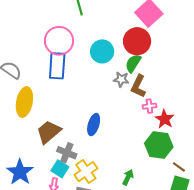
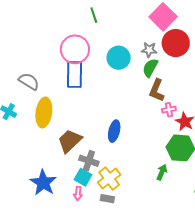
red circle: (137, 41) -> (176, 43), moved
gray star: (121, 79) -> (149, 50), moved
green arrow: (128, 177) -> (162, 172), moved

